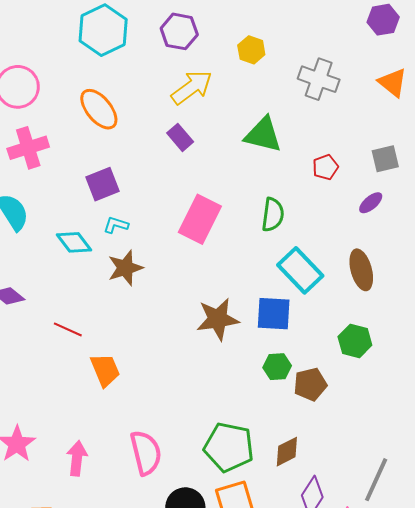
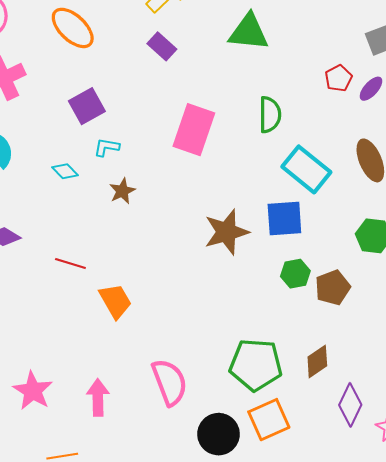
red pentagon: (325, 167) -> (339, 78), moved
cyan diamond: (74, 242) -> (65, 171), size x0.7
brown star: (125, 268) -> (122, 191), size x0.7

